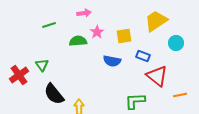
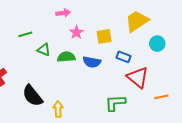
green line: (49, 25) -> (25, 34), moved
green semicircle: (78, 41) -> (66, 57), moved
green triangle: (42, 65) -> (44, 50), moved, turned -32

